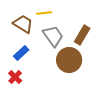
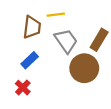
brown trapezoid: (23, 24) -> (32, 27), turned 65

